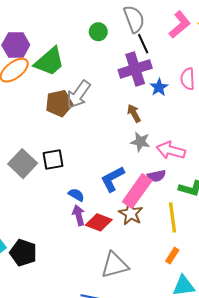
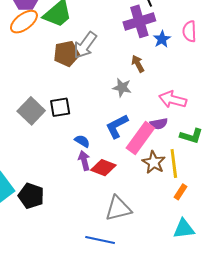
gray star: (140, 142) -> (122, 88), moved
brown star: (131, 213) -> (154, 162), moved
orange rectangle: (172, 256) -> (180, 192), moved

